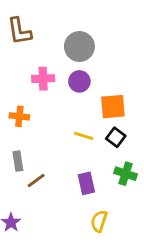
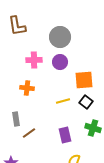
orange cross: (19, 116) -> (27, 88), moved
yellow line: (84, 136) -> (63, 101), turned -32

